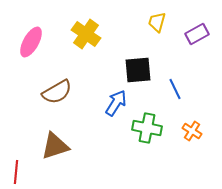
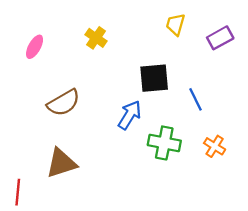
yellow cross: (86, 34) -> (96, 38), size x0.7
pink ellipse: (31, 42) -> (35, 47), size x0.7

